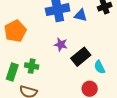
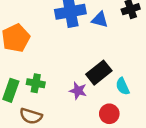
purple star: (61, 45) -> (78, 91), moved

